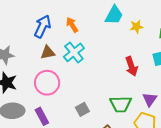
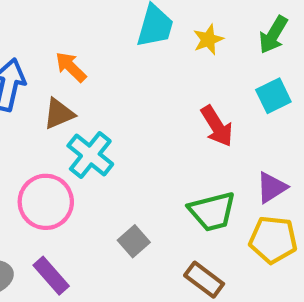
brown triangle: (48, 52) -> (59, 114), moved
cyan cross: (74, 52) -> (90, 155), moved
purple triangle: (150, 99) -> (271, 187), turned 35

